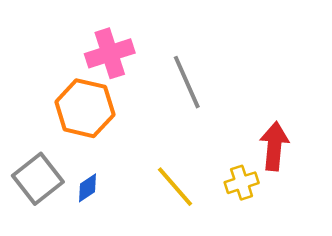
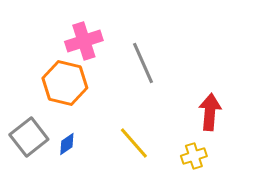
yellow cross: (242, 183) -> (194, 156), moved

